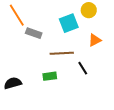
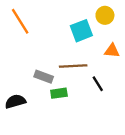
gray rectangle: (34, 33) -> (44, 77), moved
orange triangle: (95, 40) -> (112, 51), turned 32

